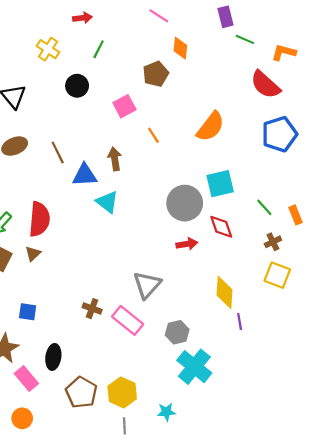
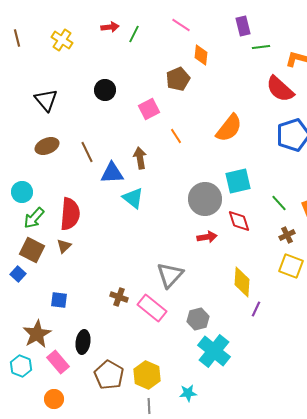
green line: (245, 39) -> (261, 47), turned -30
yellow cross: (48, 49) -> (62, 40), moved
green line: (99, 49) -> (134, 34), moved
purple line: (240, 321) -> (256, 309), turned 35

